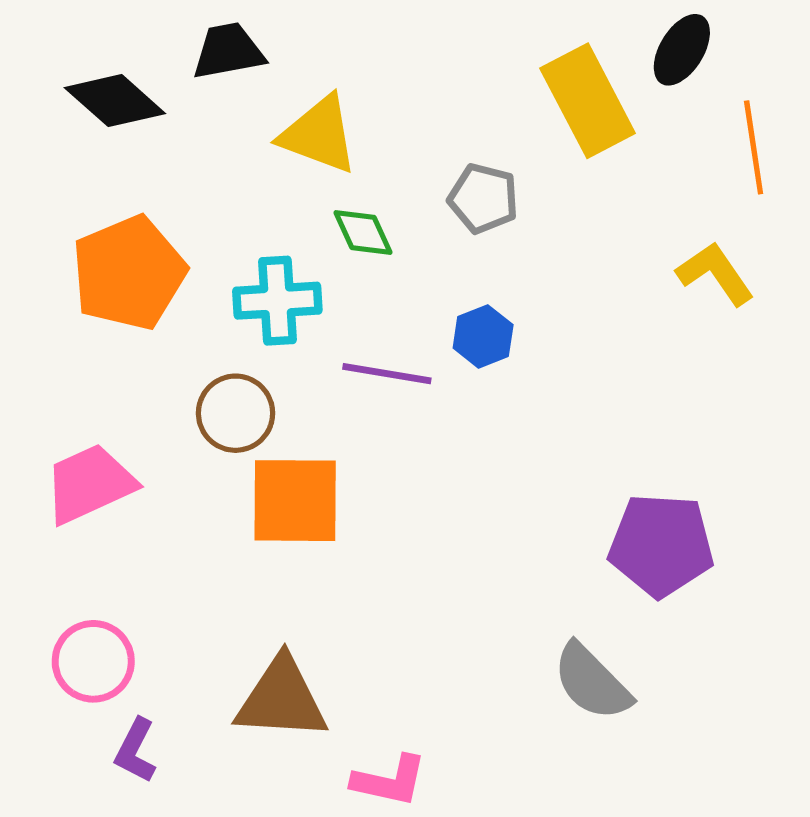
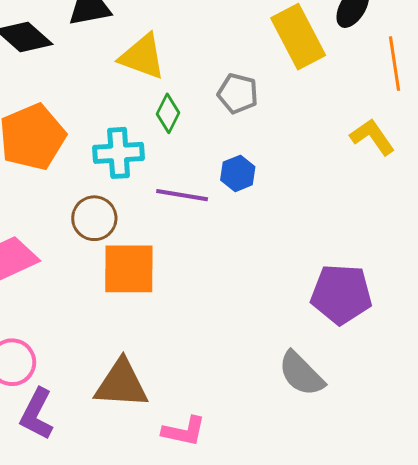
green diamond: (363, 232) -> (168, 113), turned 51
purple L-shape: (136, 751) -> (37, 414), size x1.4

